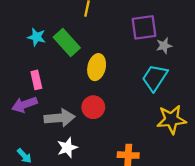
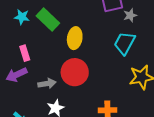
red circle: (93, 107) -> (75, 72), size x1.4
gray arrow: (60, 118) -> (47, 84), size x0.7

